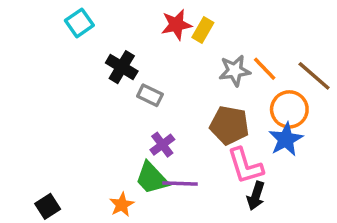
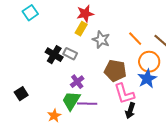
yellow rectangle: (203, 30) -> (81, 29), moved
black cross: (122, 67) -> (54, 55), moved
gray star: (235, 71) -> (101, 40), moved, turned 30
green trapezoid: (152, 178) -> (71, 101), turned 75
black square: (48, 206) -> (21, 94), moved

